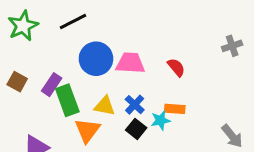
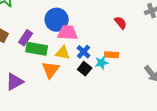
pink trapezoid: (130, 63) -> (68, 33), moved
red semicircle: (176, 67) -> (121, 23), moved
green rectangle: (67, 100) -> (37, 49), turned -60

